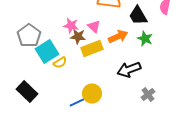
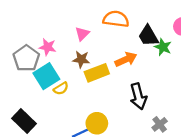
pink star: (71, 26) -> (48, 47), moved
pink triangle: (94, 27) -> (82, 34), moved, turned 32
green star: (145, 39) -> (163, 47), moved
black arrow: (129, 70) -> (138, 96), turned -85

